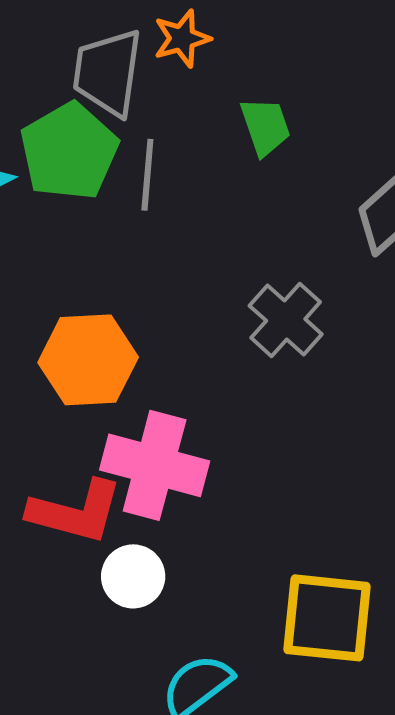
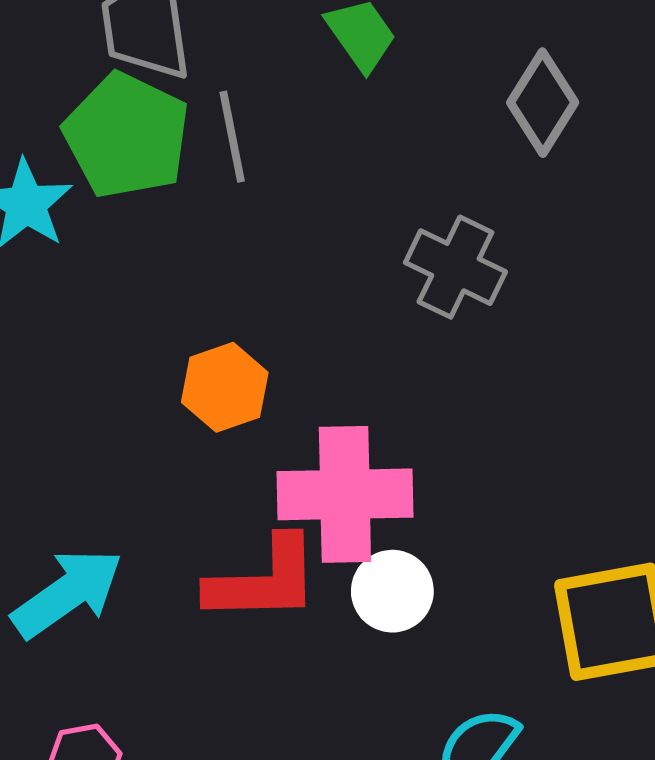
orange hexagon: (88, 360) -> (225, 387), size x0.7
white circle: (133, 576) -> (392, 591), moved

